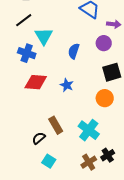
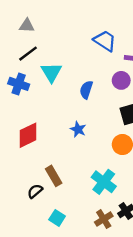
blue cross: (27, 53) -> (19, 84), moved
red diamond: (36, 82) -> (28, 135), moved, turned -30
brown rectangle: (56, 125) -> (54, 176), moved
black semicircle: (39, 138) -> (35, 191), moved

